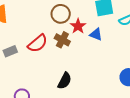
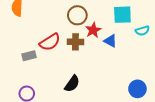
brown cross: (62, 40) -> (75, 42), turned -35
gray rectangle: (10, 51) -> (29, 56), moved

